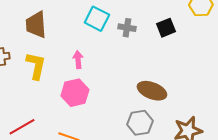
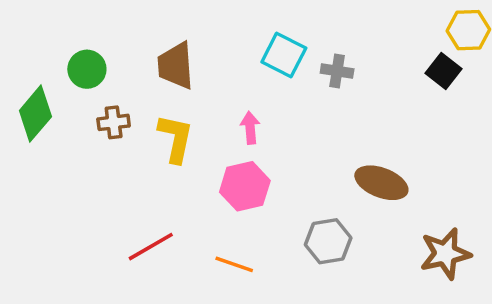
black square: (166, 28) -> (444, 71), moved, turned -30
gray hexagon: (140, 123) -> (328, 241), moved

